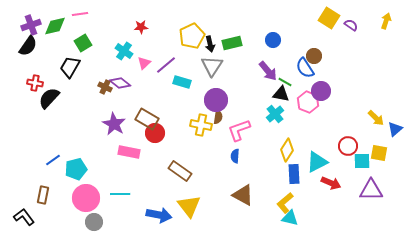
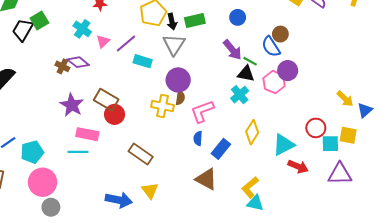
black trapezoid: (70, 67) -> (23, 30), moved
blue rectangle: (294, 174) -> (221, 149), moved, turned 42
cyan line: (120, 194) -> (78, 152), moved
yellow triangle: (189, 206) -> (150, 191), size x0.7

